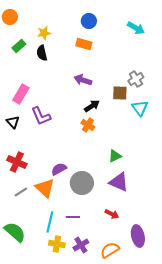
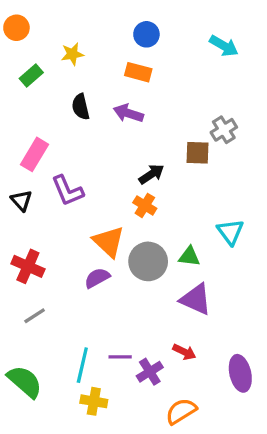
black semicircle: (42, 53) -> (81, 107), moved
purple arrow: (83, 80) -> (128, 113), moved
cyan triangle: (140, 108) -> (230, 232), moved
green triangle: (115, 156) -> (189, 256), turned 32
gray circle: (82, 183) -> (148, 261), moved
orange triangle: (45, 188) -> (109, 242), moved
purple ellipse: (138, 236) -> (240, 373), moved
purple cross: (81, 245) -> (150, 372), moved

